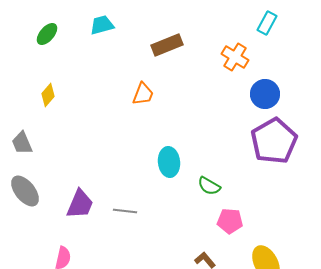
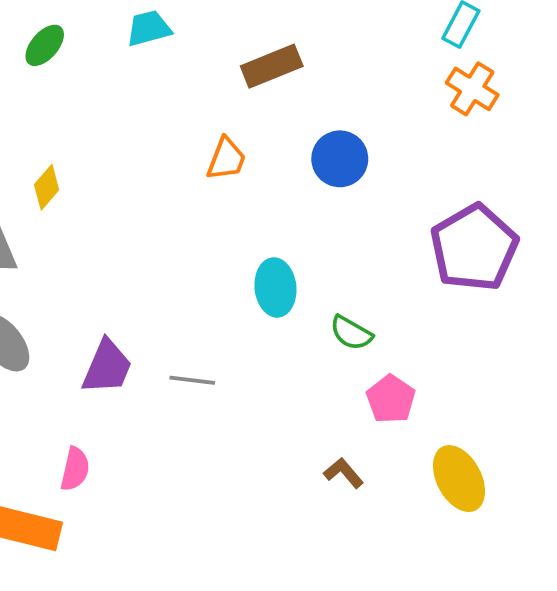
orange cross: (235, 57) -> (472, 89), moved
blue circle: (265, 94) -> (340, 159), moved
yellow diamond: (48, 95) -> (47, 187), moved
pink pentagon: (230, 221) -> (391, 399), turned 30

